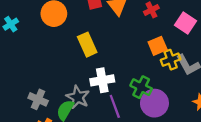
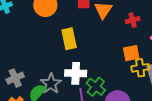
green cross: (141, 87) -> (96, 87), moved
gray cross: (38, 99) -> (15, 78), turned 30

